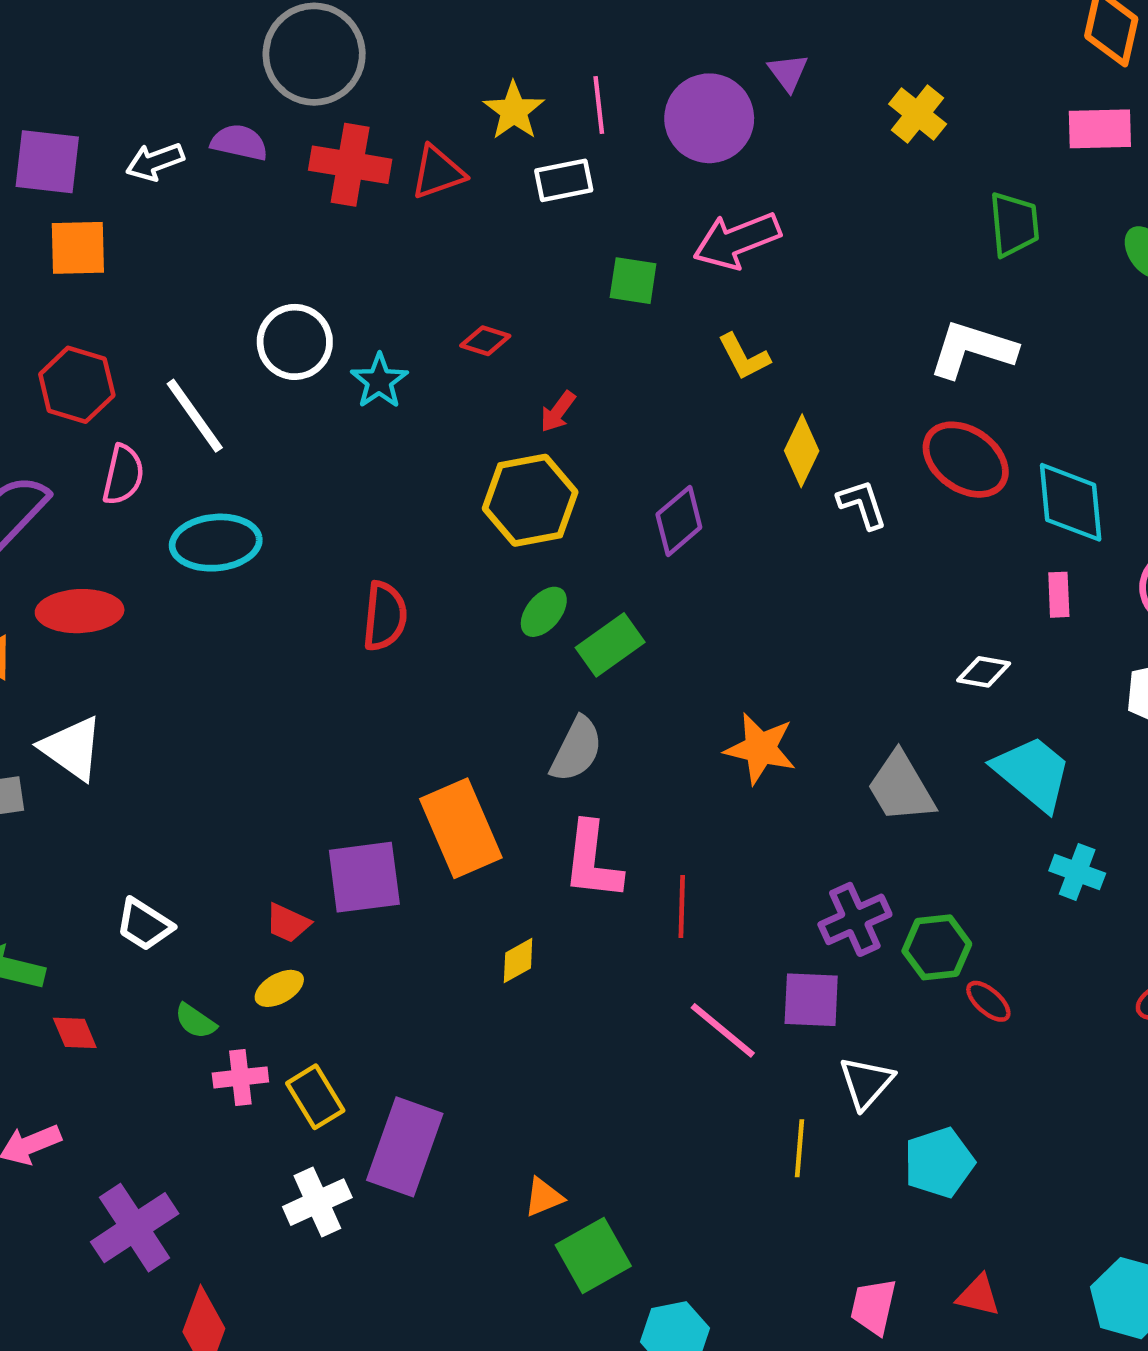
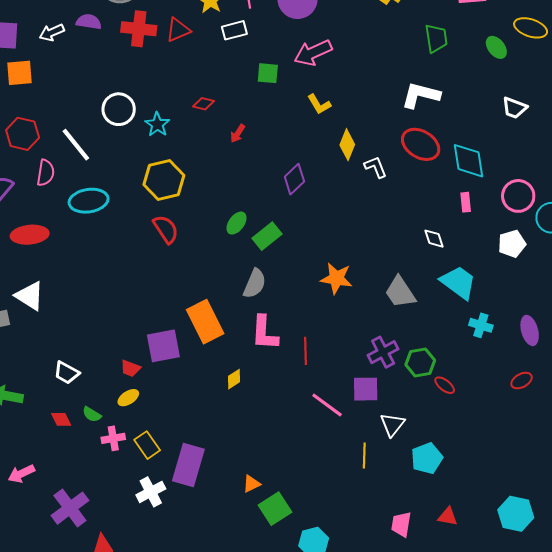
yellow hexagon: (530, 500) -> (164, 180), moved
red semicircle: (385, 616) -> (166, 229), turned -36
white diamond: (984, 672) -> (434, 239), turned 65
red diamond: (75, 1033) -> (61, 419), moved

